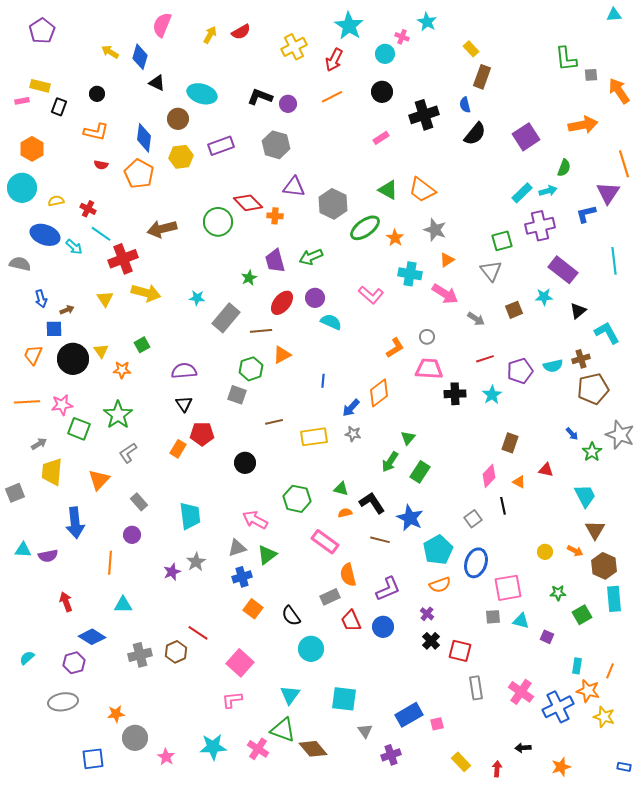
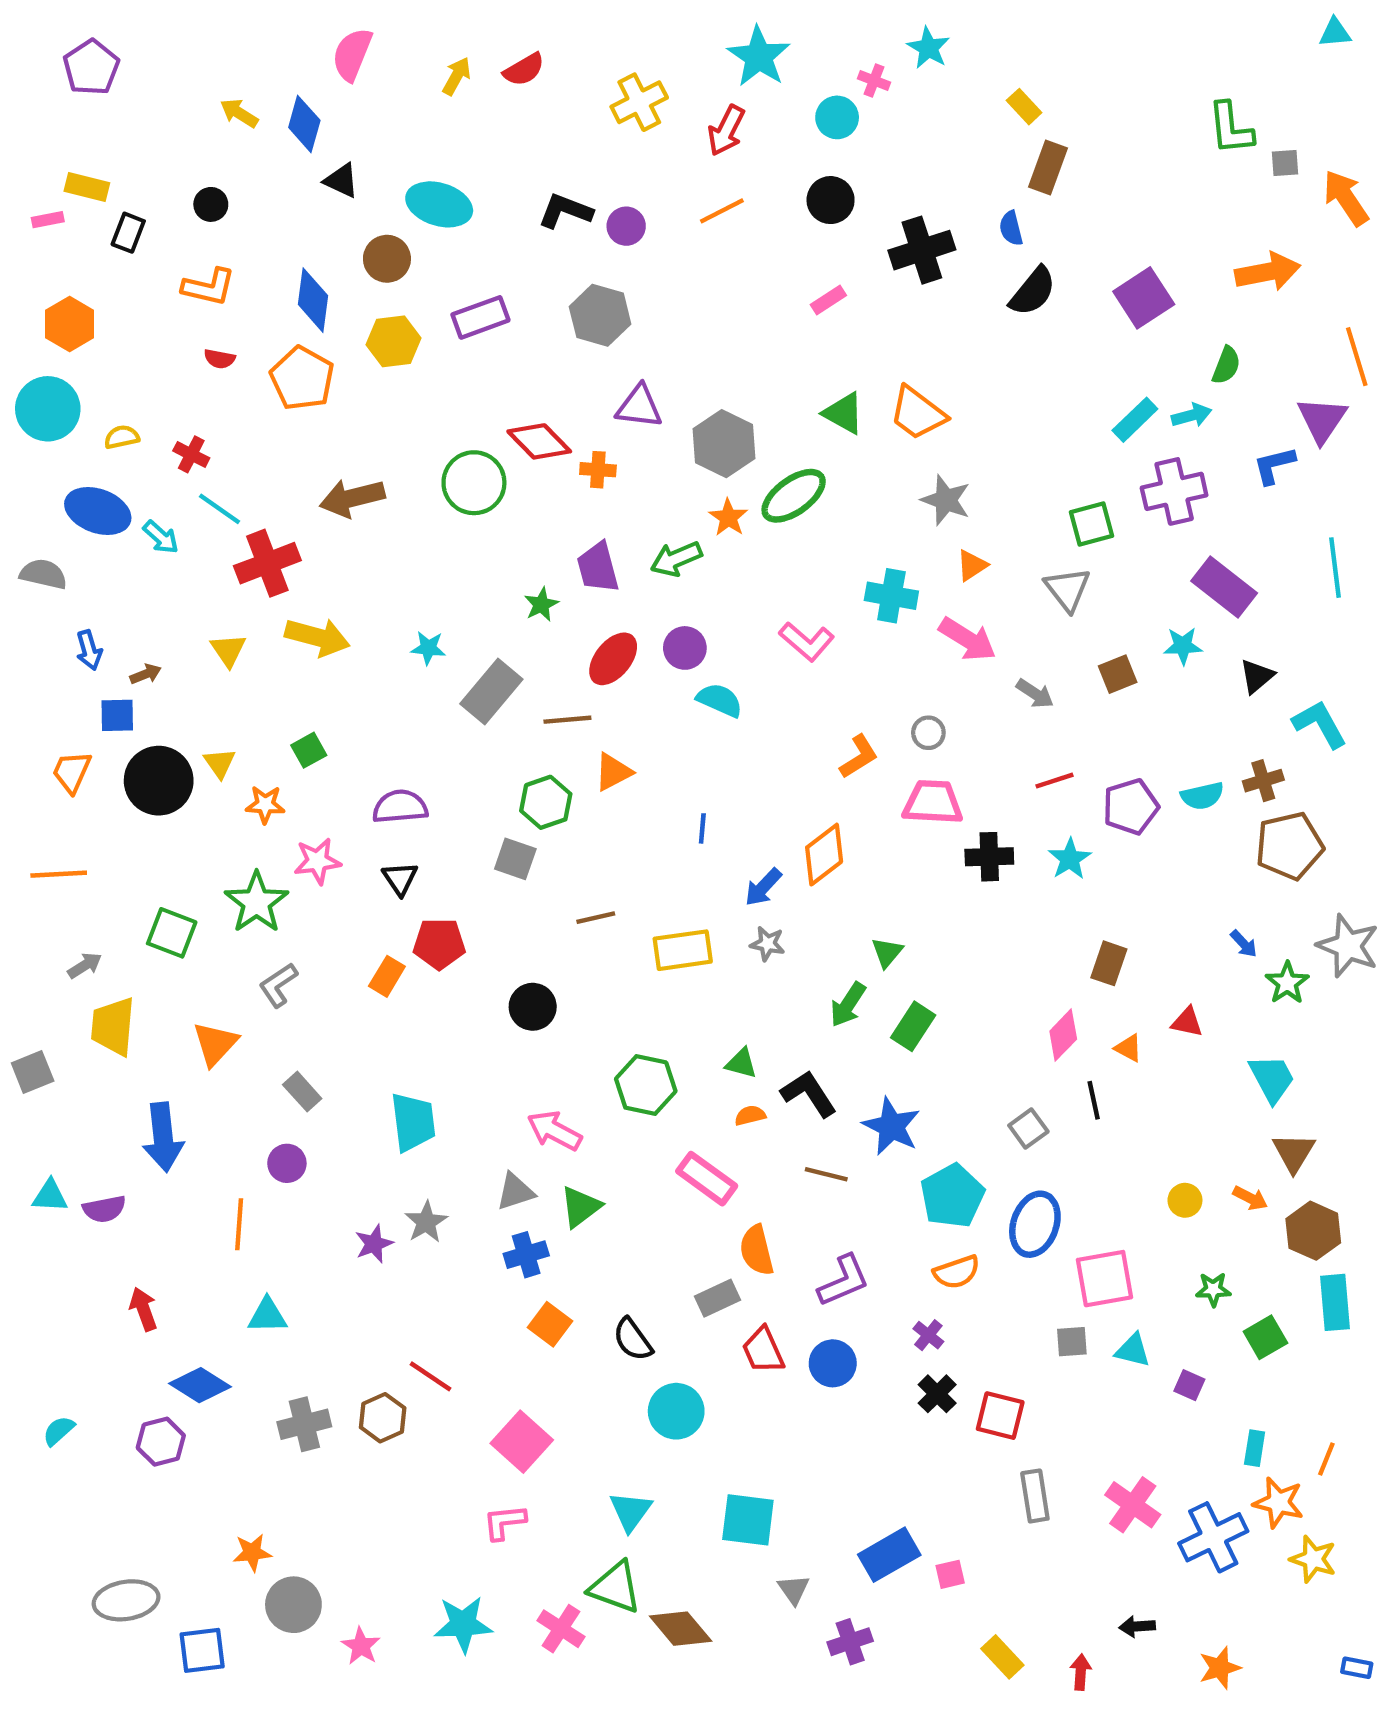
orange star: (395, 238) -> (728, 518), moved
pink star: (62, 405) -> (317, 861), moved
gray ellipse: (63, 702) -> (126, 1600), moved

